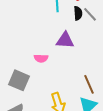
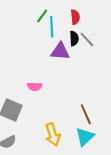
purple triangle: (65, 40) -> (60, 51), moved

